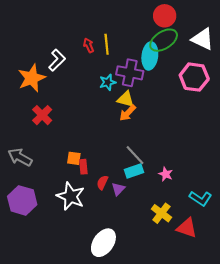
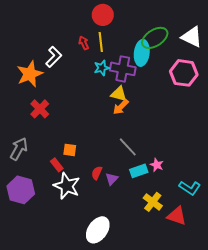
red circle: (165, 16) -> (103, 15), moved
cyan star: (108, 82) -> (102, 68), moved
gray arrow: (20, 157) -> (19, 149), turned 90
red rectangle: (83, 167) -> (57, 165), moved, turned -32
cyan rectangle: (134, 171) -> (139, 171), moved

